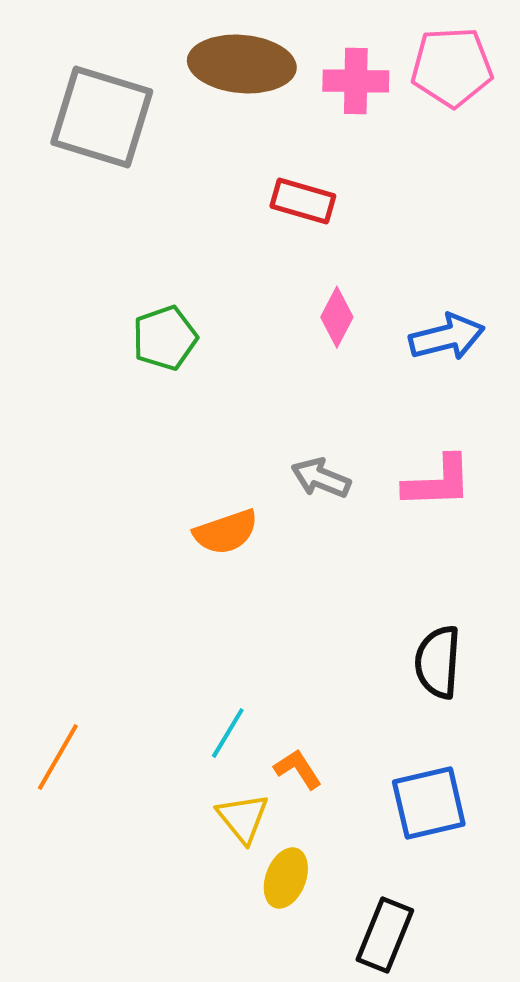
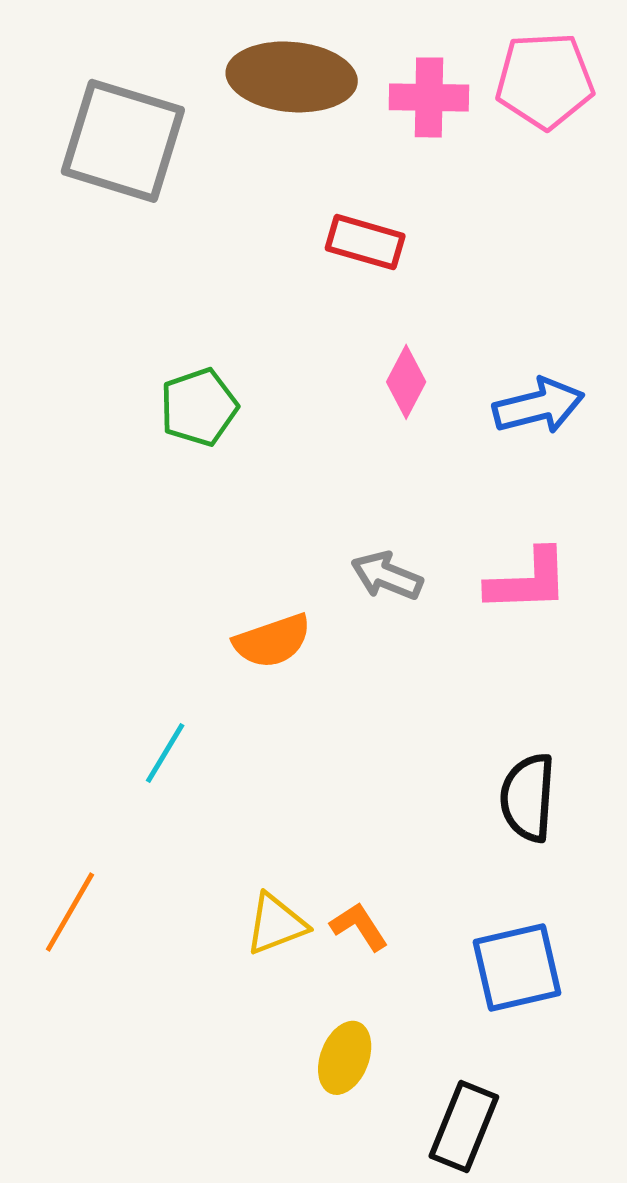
cyan line: (228, 733) -> (165, 753), moved
yellow triangle: (243, 818) -> (276, 924), moved, turned 48

